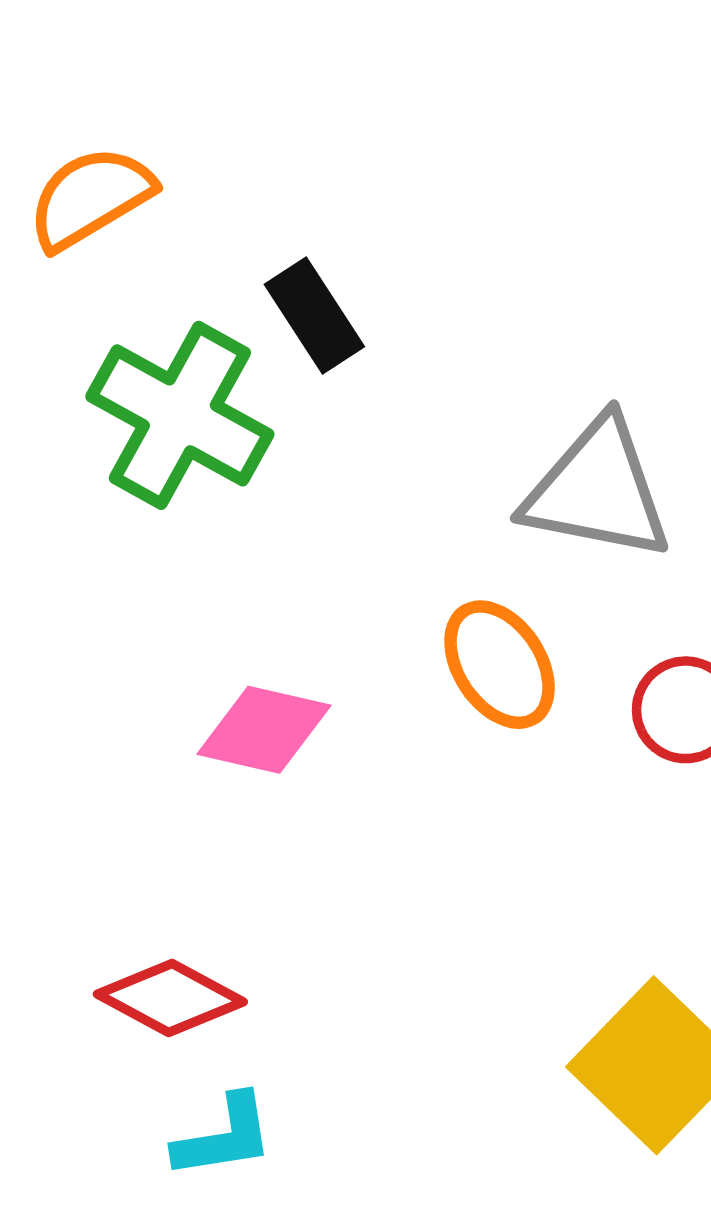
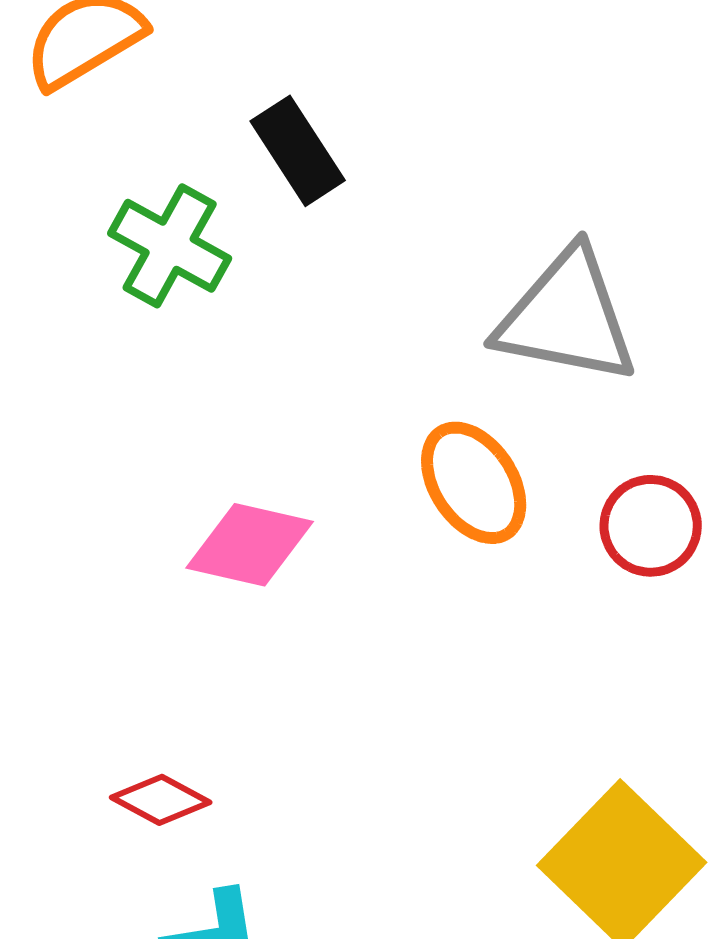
green cross: (180, 415) -> (170, 246), size x0.7
red diamond: (170, 998) -> (161, 800), size x0.7

